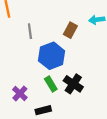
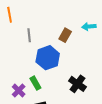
green rectangle: (51, 84) -> (35, 83), moved
black cross: (73, 84) -> (77, 84), moved

